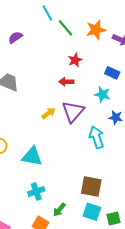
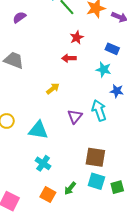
purple triangle: (73, 112) -> (75, 116), moved, size x0.7
cyan cross: (36, 191) -> (43, 163), turned -35
green arrow: (59, 210) -> (70, 188), moved

